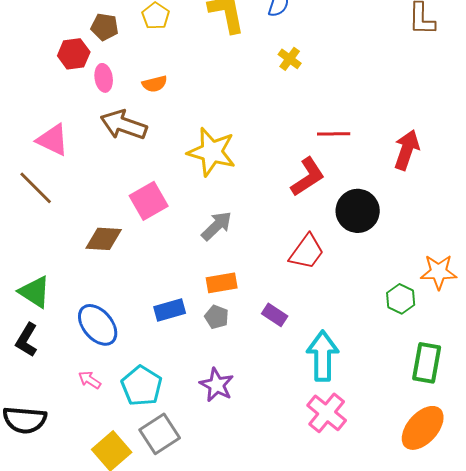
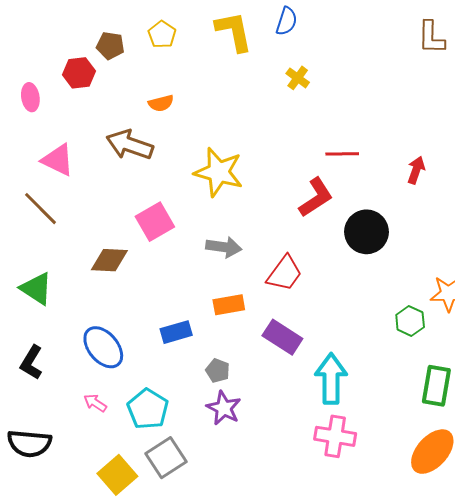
pink ellipse: (104, 78) -> (30, 97), moved
red arrow: (407, 150) -> (416, 170), size x0.7
gray arrow: (217, 226) -> (224, 247), turned 52
red trapezoid: (307, 252) -> (284, 273), moved
green triangle: (35, 292) -> (36, 289), moved
purple rectangle: (275, 315) -> (282, 337), size x1.5
gray pentagon: (217, 317) -> (218, 371), moved
pink cross: (327, 413) -> (335, 436), turned -30

